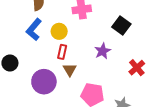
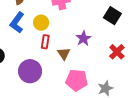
black square: (121, 26) -> (112, 16), moved
brown triangle: (70, 70) -> (64, 54), moved

